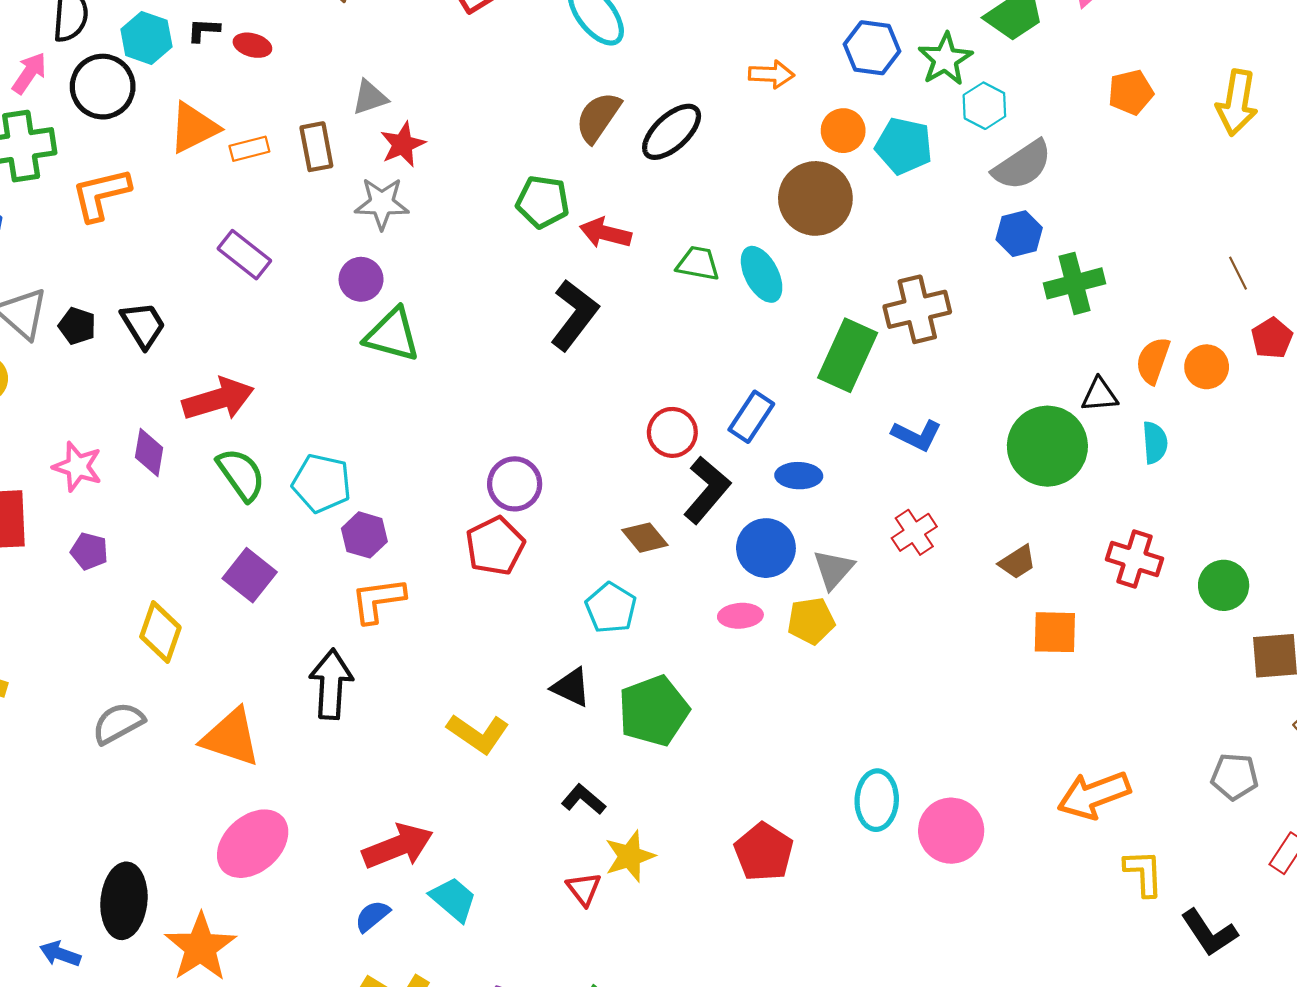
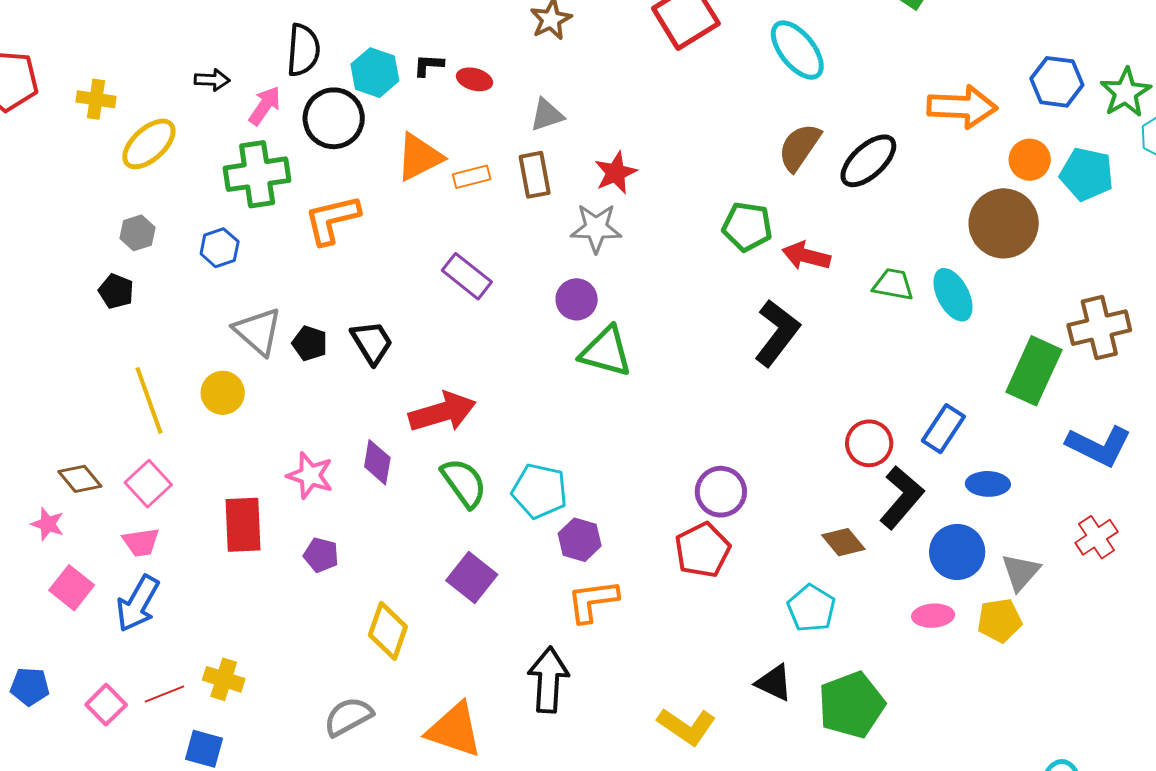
orange arrow: (771, 74) -> (962, 107), size x1.6
gray triangle: (370, 97) -> (547, 115), moved
blue L-shape: (917, 435) -> (1099, 446), size x1.4

